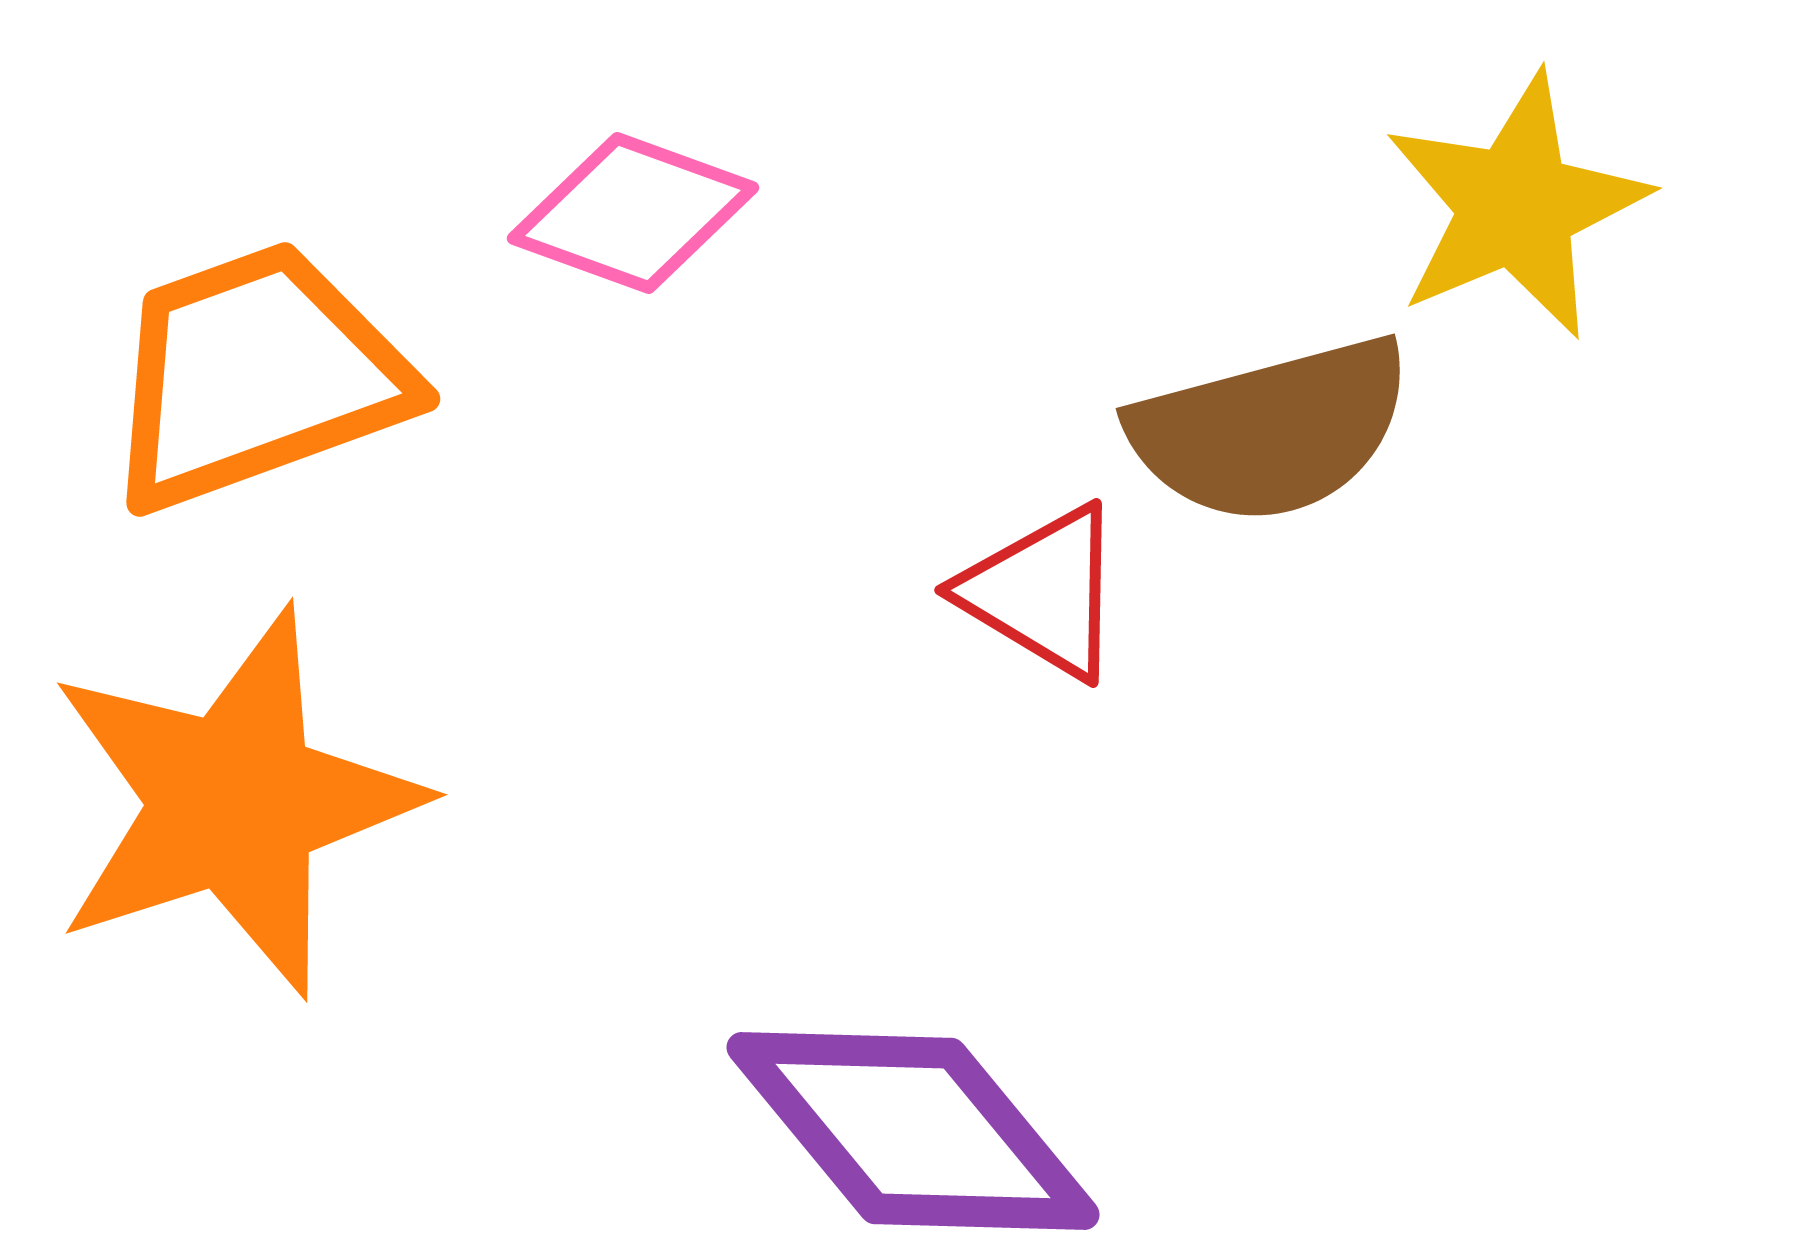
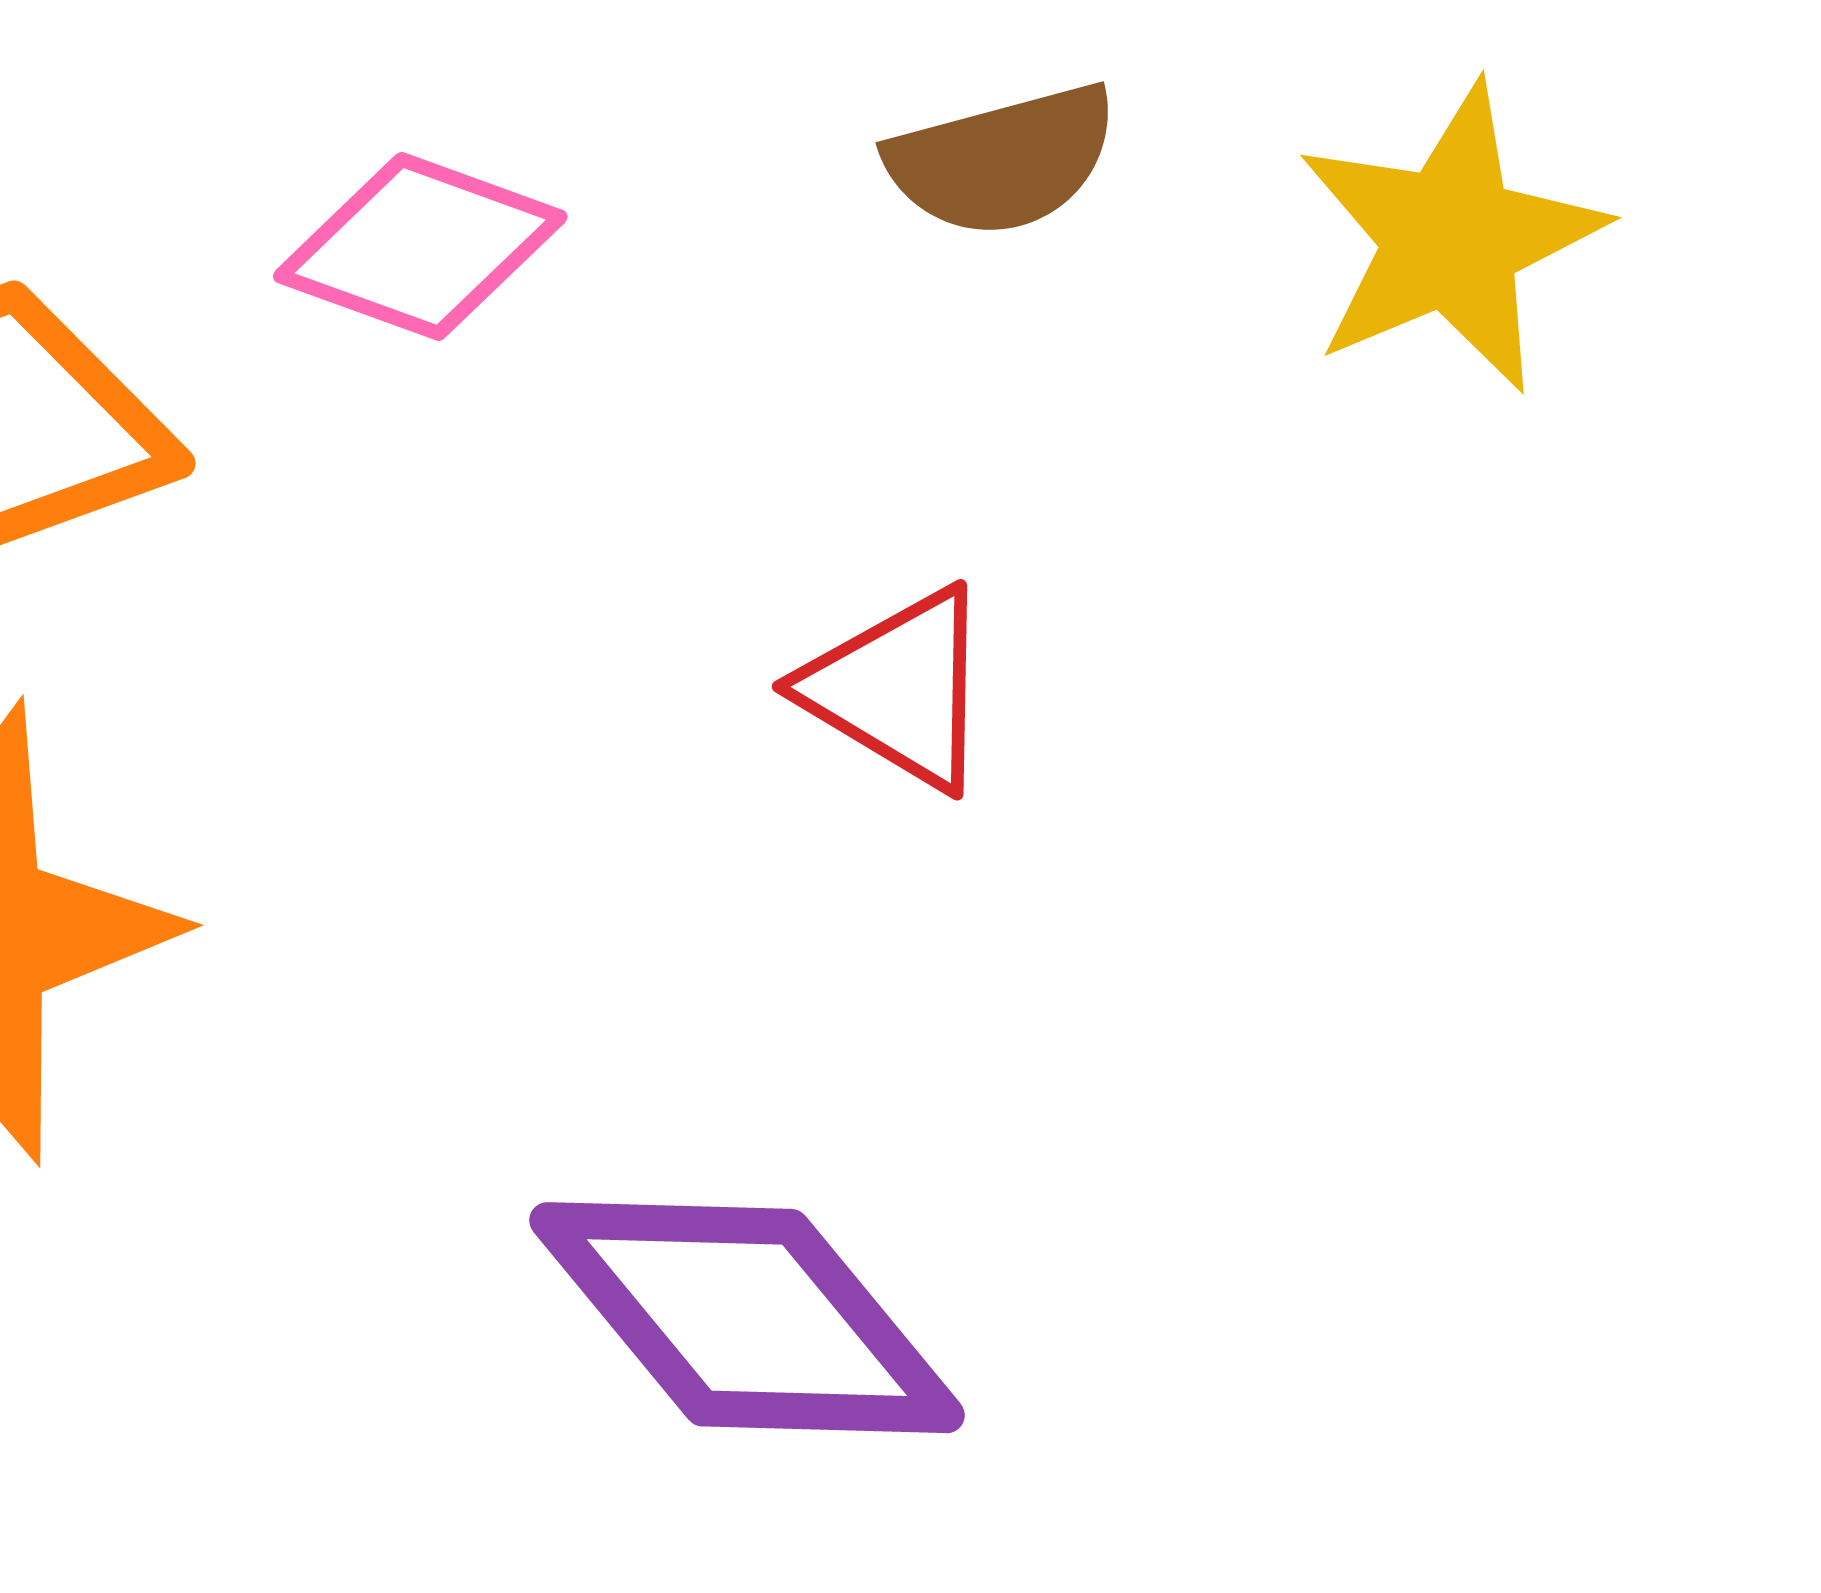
brown semicircle: (1271, 430) -> (1002, 160), moved, size x0.7

